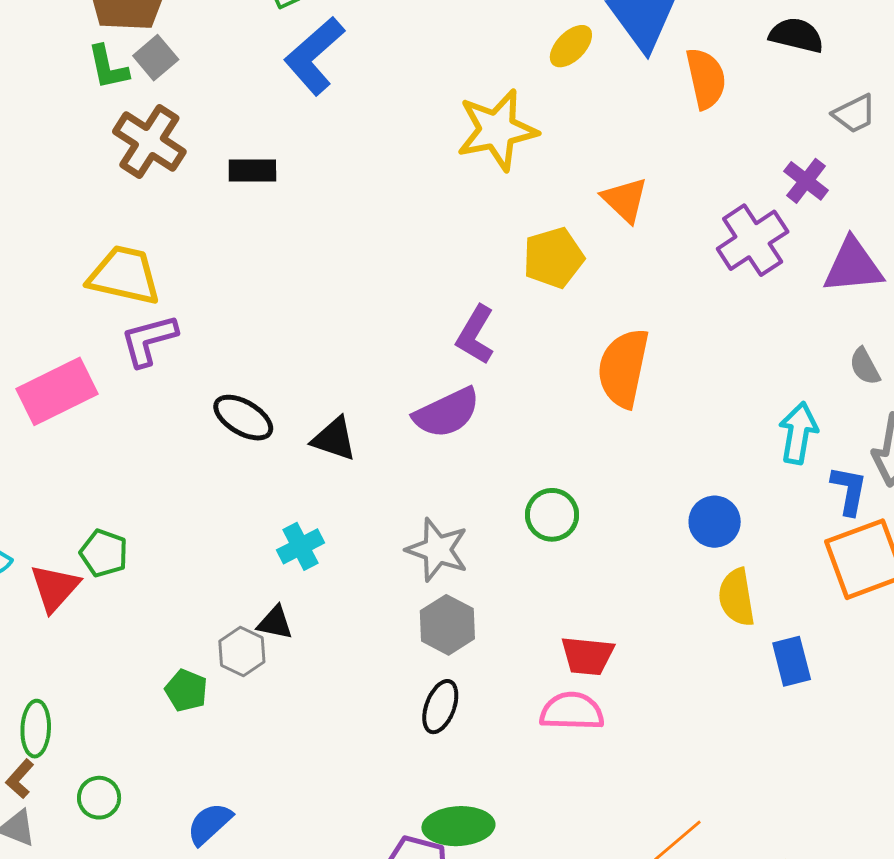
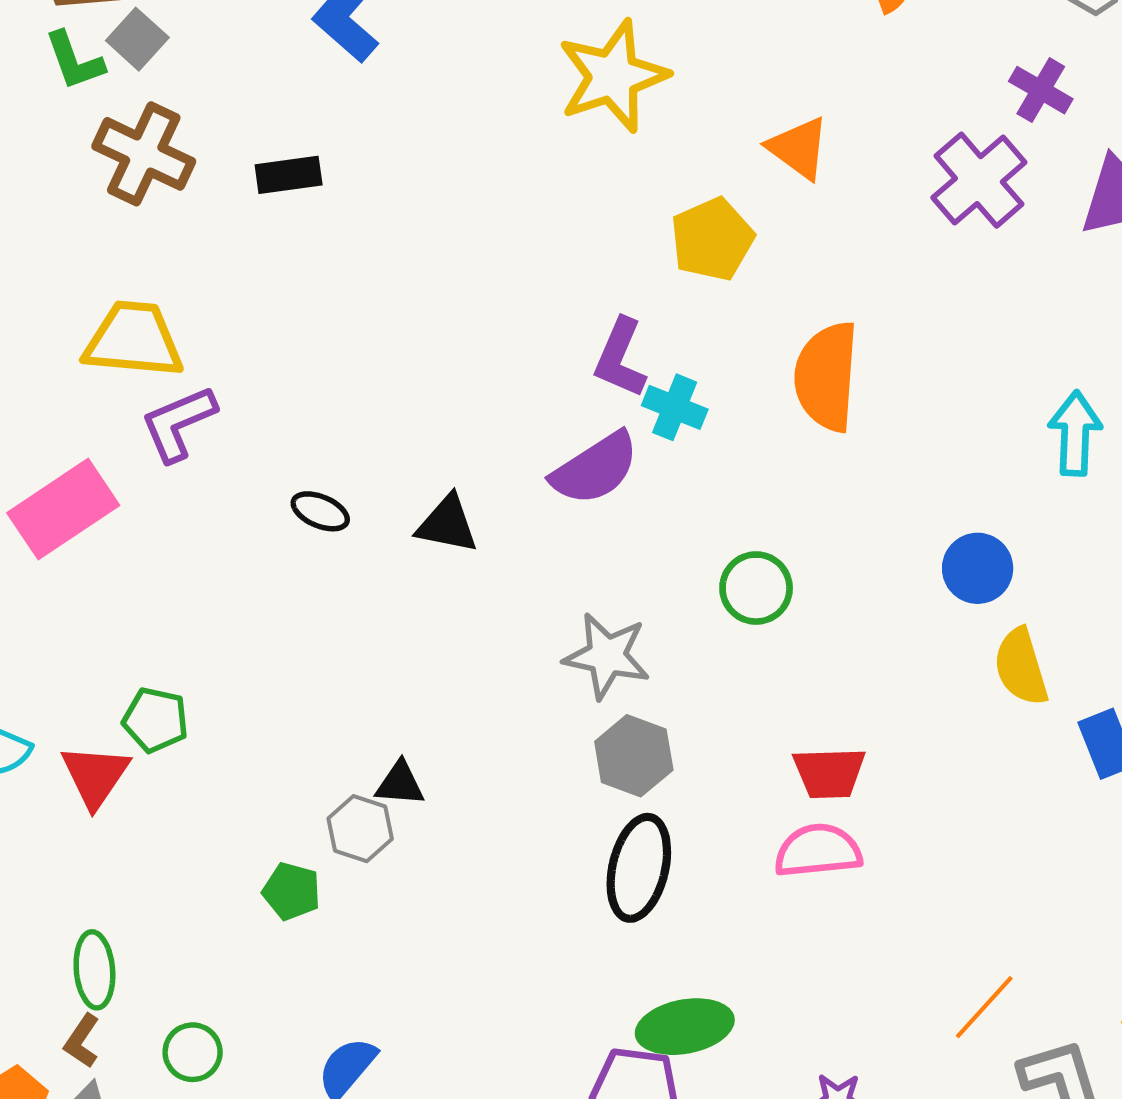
black ellipse: (243, 418) -> (320, 511), size x0.7
cyan cross: (300, 546) -> (675, 407), moved, turned -33
black ellipse: (440, 707) -> (639, 868), size x1.4

